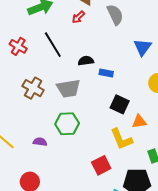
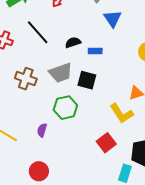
blue triangle: (142, 47) -> (112, 19), moved
black square: (120, 104) -> (87, 80), moved
purple semicircle: (40, 142) -> (42, 130), turned -72

